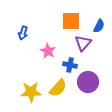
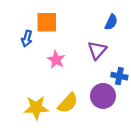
orange square: (71, 21) -> (47, 22), moved
blue semicircle: (99, 26) -> (111, 22), moved
blue cross: (70, 65) -> (119, 76), moved

